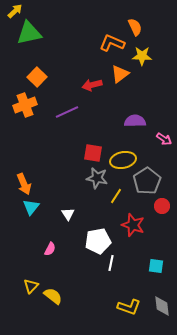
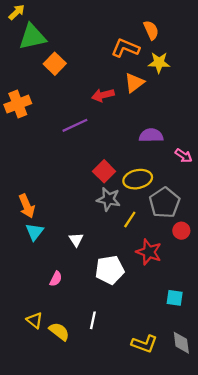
orange square: (37, 77) -> (55, 64), moved
orange cross: (25, 105) -> (18, 104), moved
red square: (93, 153) -> (104, 171), turned 36
white line: (111, 263) -> (93, 320), moved
yellow triangle: (31, 286) -> (35, 320), turned -35

